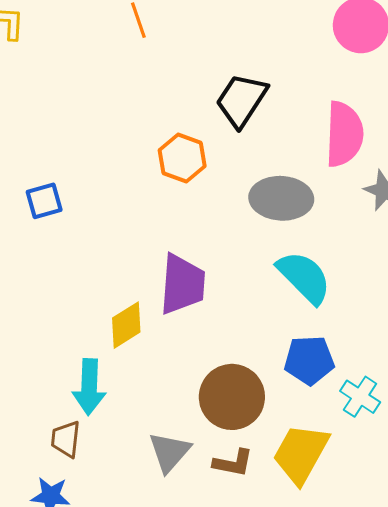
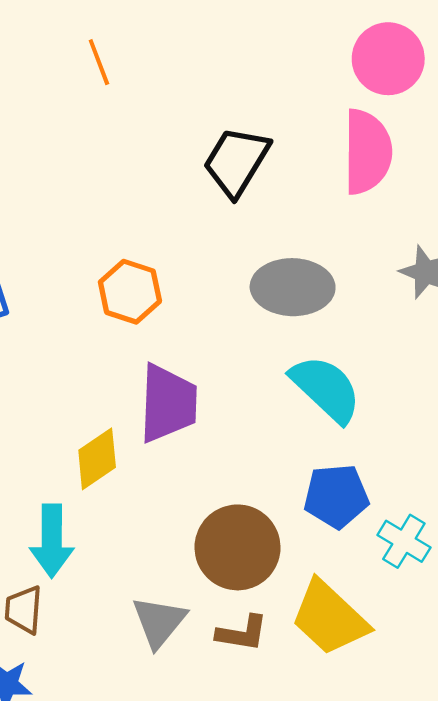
pink semicircle: (344, 134) -> (367, 152), moved
orange hexagon: (182, 158) -> (130, 292), moved
yellow trapezoid: (301, 454) -> (330, 618), turned -74

